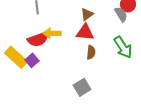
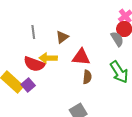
brown triangle: (87, 14) -> (62, 37), moved
red semicircle: (38, 39) -> (34, 64), turned 40

